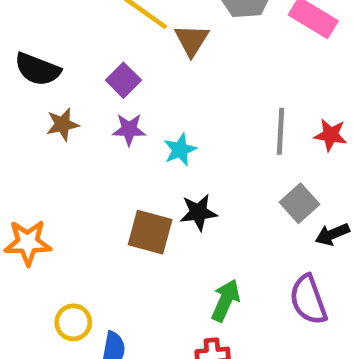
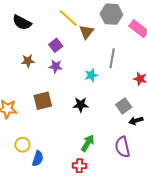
black semicircle: (38, 69) -> (22, 22), moved
gray line: (281, 131) -> (112, 58), moved
cyan star: (180, 150) -> (91, 75), moved
brown square: (150, 232) -> (43, 101), moved, turned -36

